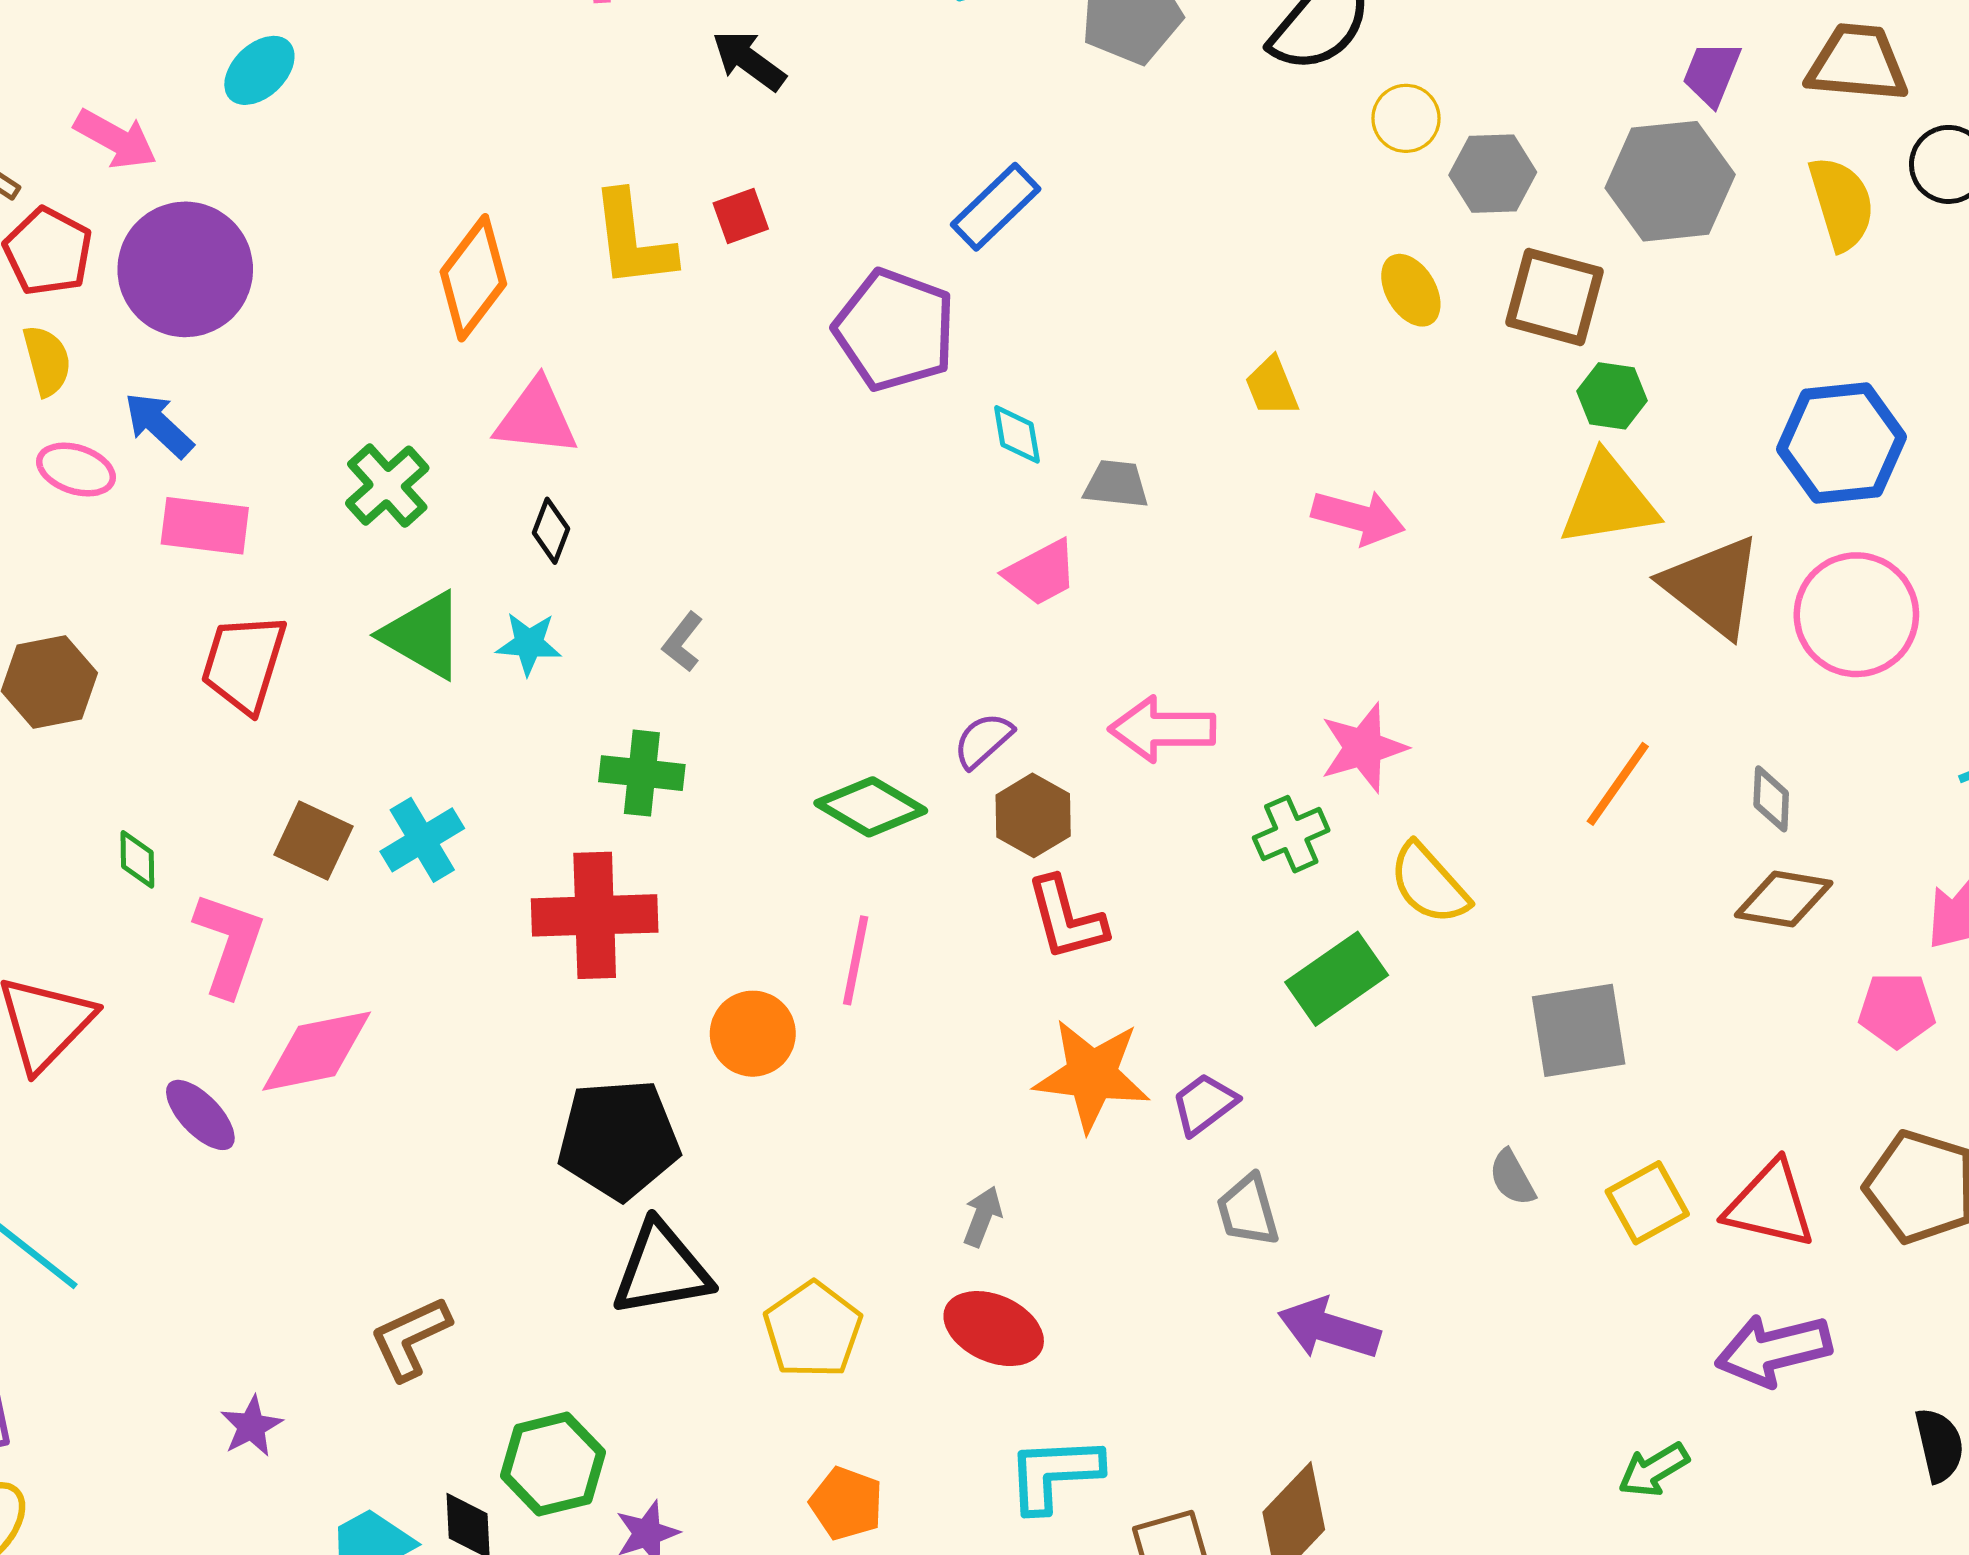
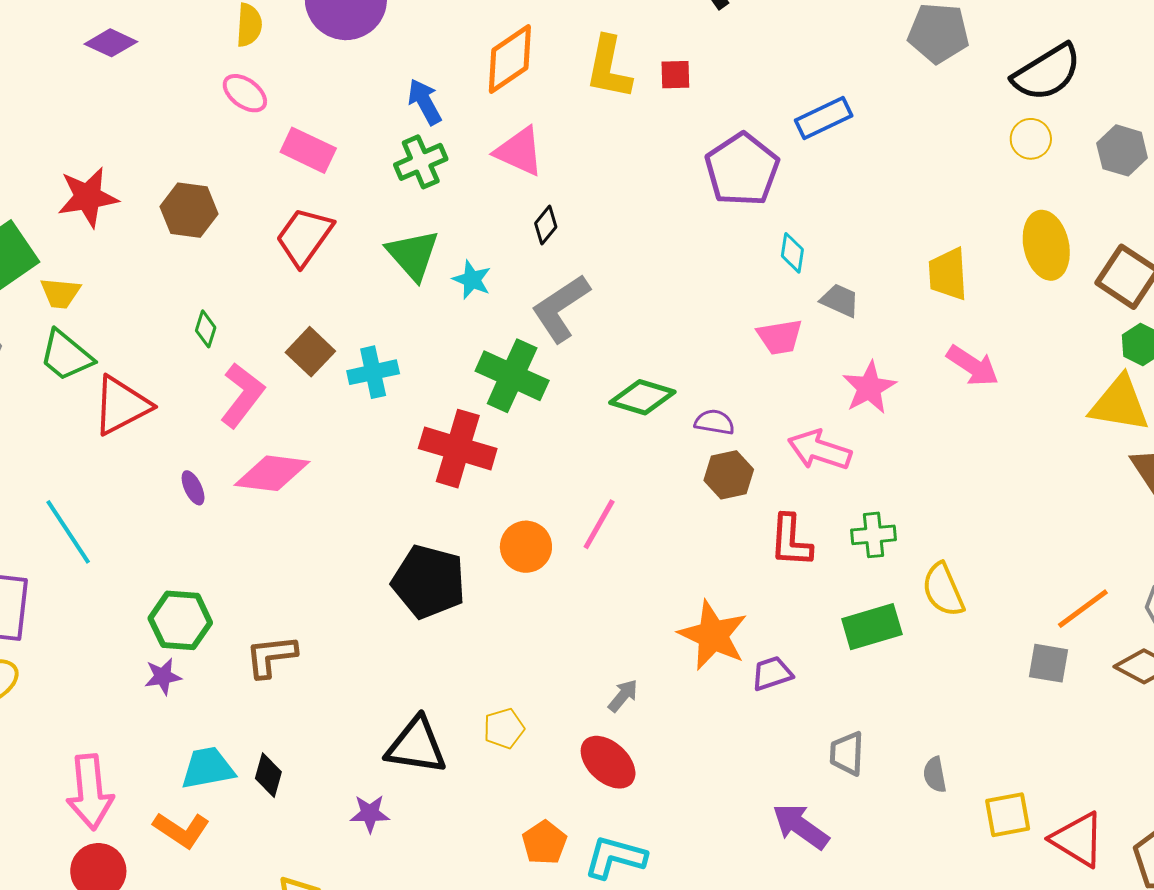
yellow circle: (1406, 118) -> (1031, 139), moved
gray hexagon: (1493, 174) -> (1122, 150), moved
yellow ellipse: (1411, 290) -> (1046, 245), size x1.5
yellow trapezoid: (1272, 387) -> (948, 274), size x1.4
blue arrow: (159, 425) -> (425, 102), moved
black diamond: (551, 531) -> (546, 225), moved
gray L-shape: (683, 642) -> (561, 308), size x2.0
purple semicircle: (983, 740) -> (714, 422), turned 33
pink star: (1363, 748) -> (869, 388), moved, turned -30
green cross: (642, 773) -> (512, 376), size x1.4
orange line: (1618, 784) -> (1083, 609), moved
green diamond: (871, 807) -> (642, 397), moved, turned -32
red L-shape: (1066, 919) -> (791, 541), moved
gray square: (1579, 1030) -> (1048, 663), moved, size x0.7
purple ellipse: (200, 1115) -> (193, 488), size x0.7
gray trapezoid: (1248, 1210) -> (847, 753), moved
black triangle: (661, 1269) -> (416, 746), moved
yellow pentagon: (813, 1330) -> (504, 728), size x0.7
green hexagon: (553, 1464) -> (180, 620), moved
orange pentagon: (846, 1503) -> (544, 843), moved

